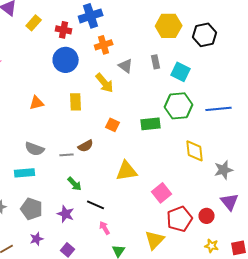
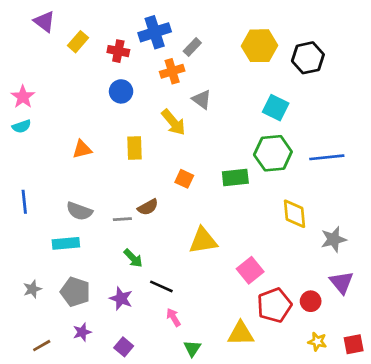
blue circle: (66, 60) -> (121, 91), size x0.7
gray rectangle: (156, 62) -> (192, 47), moved, turned 56
yellow triangle: (155, 240) -> (241, 333), turned 45

